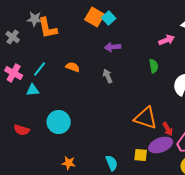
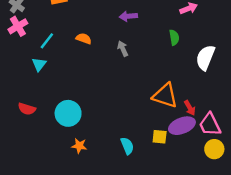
pink cross: (14, 73) -> (18, 26), moved, turned 30
cyan triangle: (33, 90) -> (39, 64), turned -48
cyan circle: (59, 122) -> (68, 113), moved

